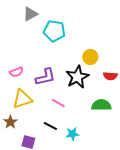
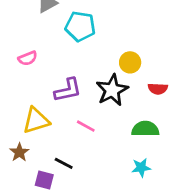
pink semicircle: (16, 72) -> (28, 58), moved
black line: (50, 126) -> (64, 163), moved
cyan star: (72, 134) -> (141, 168), moved

